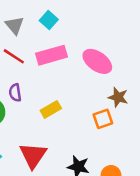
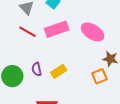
purple semicircle: (15, 93) -> (37, 69), moved

